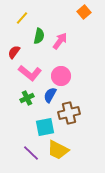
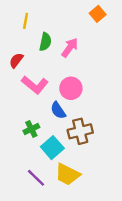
yellow line: (22, 18) -> (26, 21), turned -32
blue semicircle: (50, 95) -> (58, 110), turned -63
green cross: (27, 98) -> (31, 129), moved
cyan square: (45, 127) -> (52, 148), turned -30

